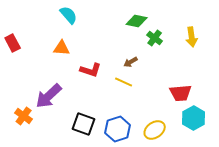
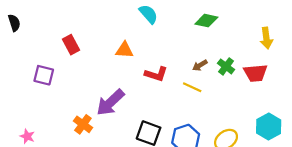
cyan semicircle: (69, 15) -> (149, 14), moved
green cross: (155, 38) -> (226, 66), moved
red trapezoid: (181, 93) -> (256, 73), moved

